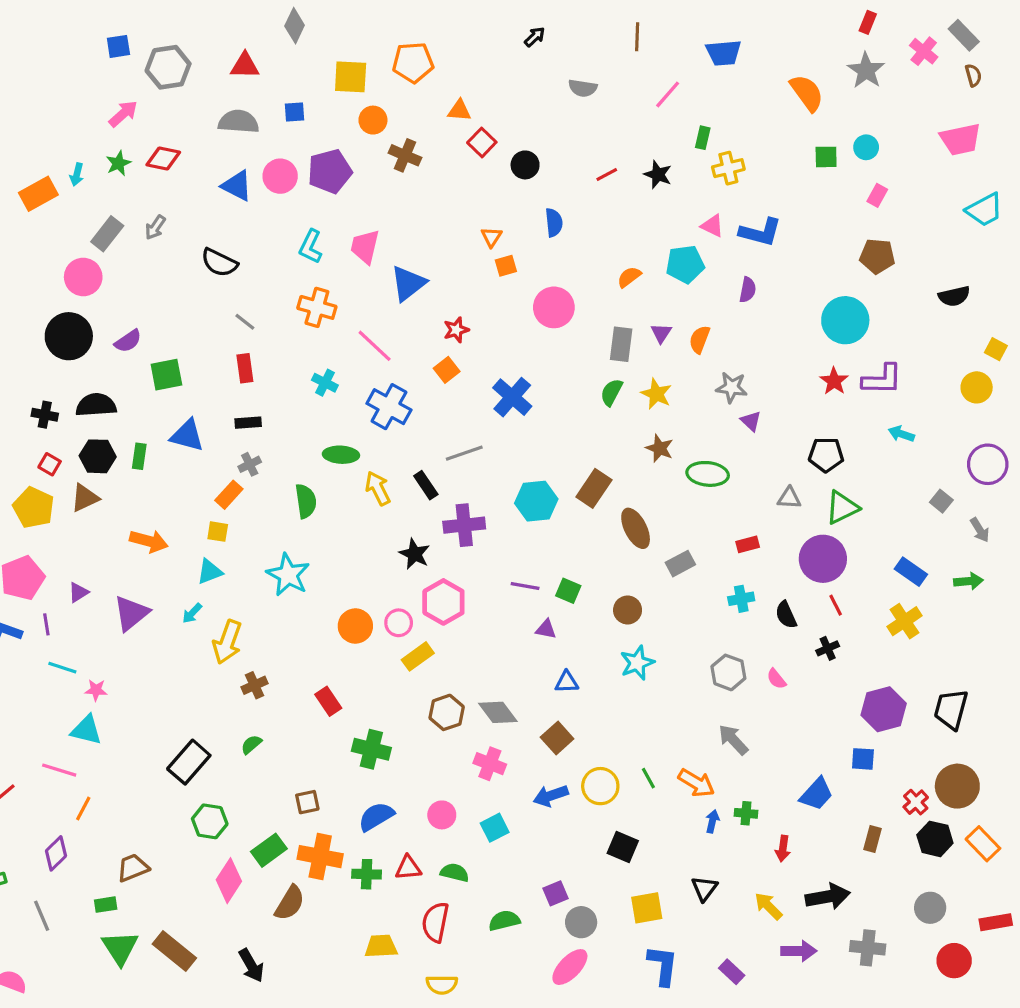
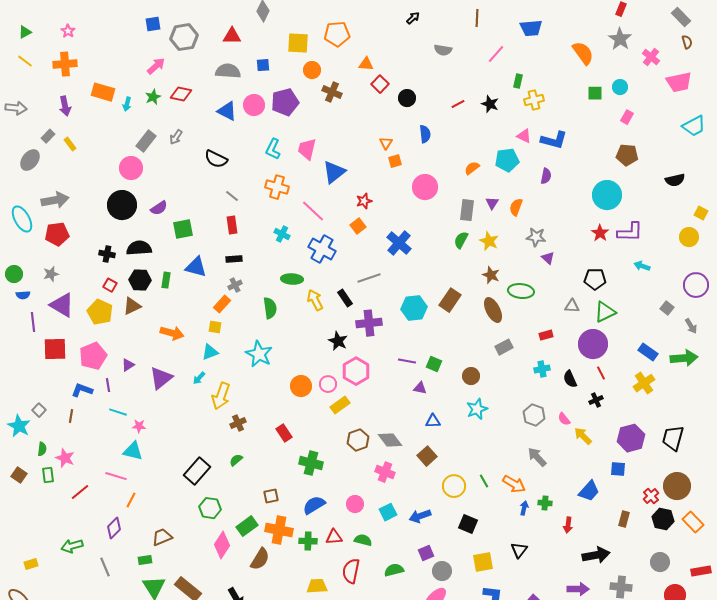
pink cross: (924, 51) -> (651, 57), moved
orange rectangle: (38, 194) -> (103, 92), moved, turned 45
brown ellipse: (636, 528) -> (493, 310), moved
green arrow: (969, 581) -> (684, 358), size x1.5
blue arrow: (551, 796) -> (420, 516), moved
yellow arrow: (768, 906) -> (583, 436), moved

